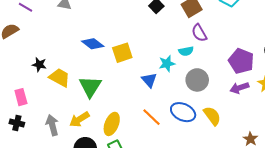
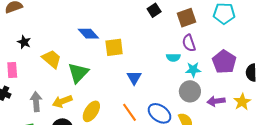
purple pentagon: (241, 61) -> (224, 62), moved
cyan star: (167, 64) -> (193, 70), moved
black star: (39, 65) -> (24, 42), moved
gray circle: (197, 80) -> (190, 91), moved

